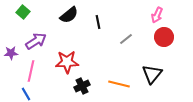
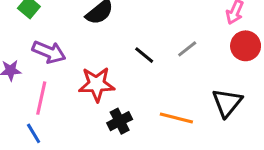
black line: (98, 22) -> (144, 55), moved, turned -40
purple arrow: (36, 41) -> (49, 52), turned 55

